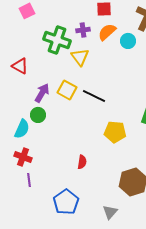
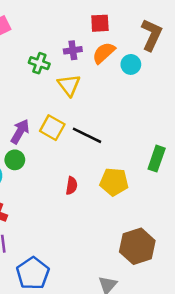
green cross: (57, 40) -> (39, 63), size x0.6
red semicircle: (82, 162) -> (72, 186), moved
blue pentagon: (66, 202) -> (33, 273), moved

